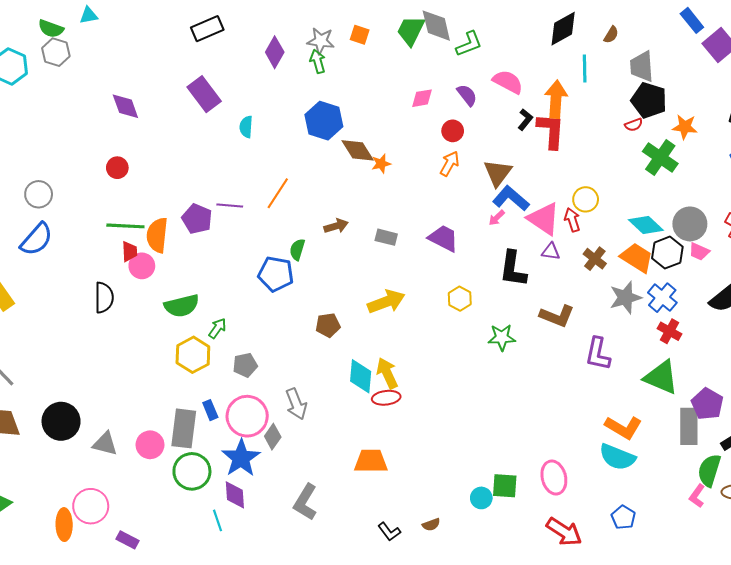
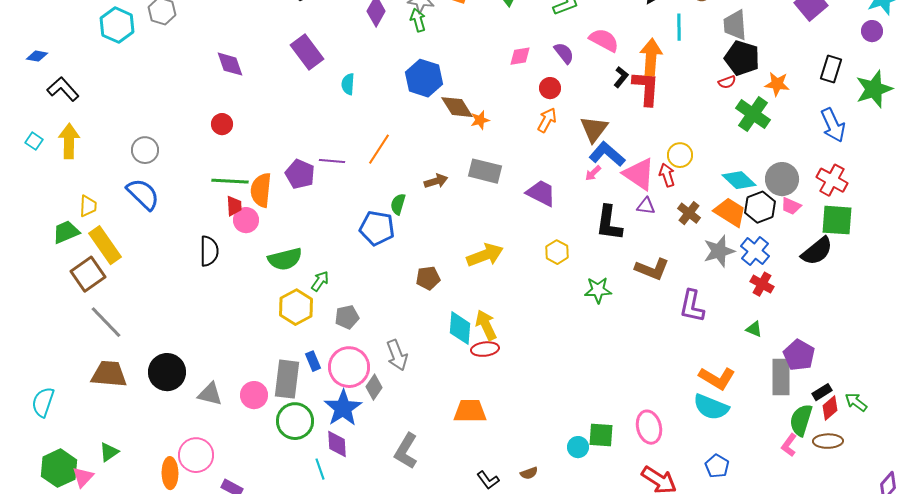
gray rectangle: (386, 237) -> (485, 171), moved, size x1.5
blue semicircle: (37, 239) -> (143, 194), turned -87
green triangle: (661, 377) -> (754, 329), size x0.5

